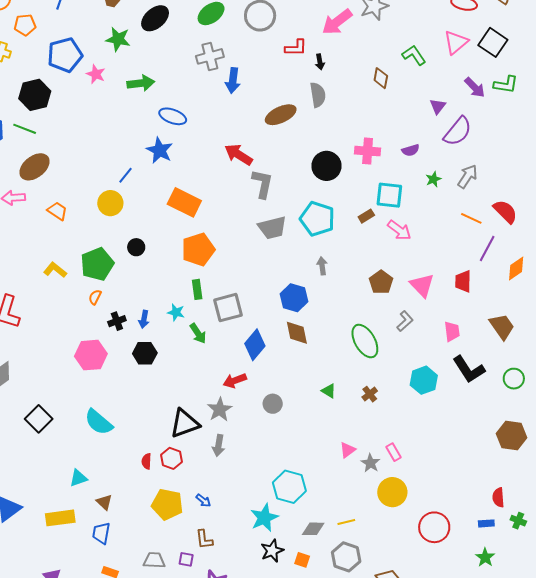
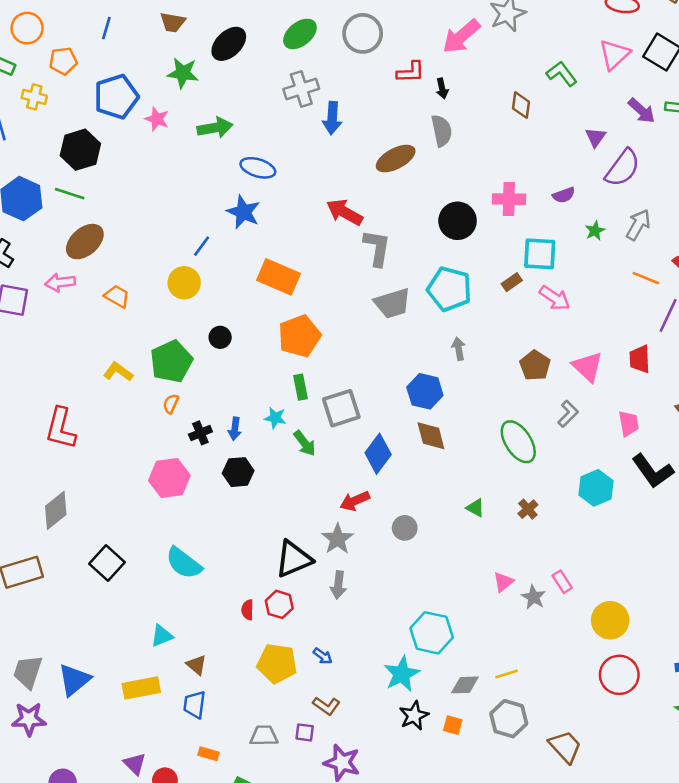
yellow circle: (392, 492) -> (610, 620), moved
brown L-shape: (204, 539) -> (326, 706), turned -45

